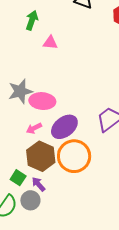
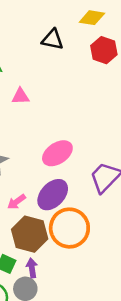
pink ellipse: (42, 101) -> (57, 153), moved, turned -30
purple arrow: (38, 184) -> (32, 268), turned 42

